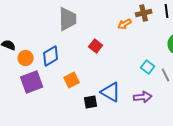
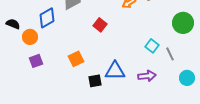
blue diamond: (51, 56) -> (47, 18), moved
purple square: (32, 82) -> (36, 61), size x0.6
blue triangle: (111, 92) -> (115, 71), turned -30

